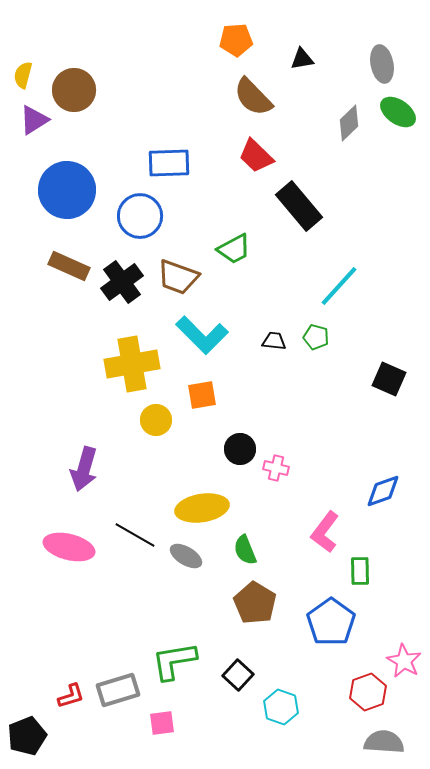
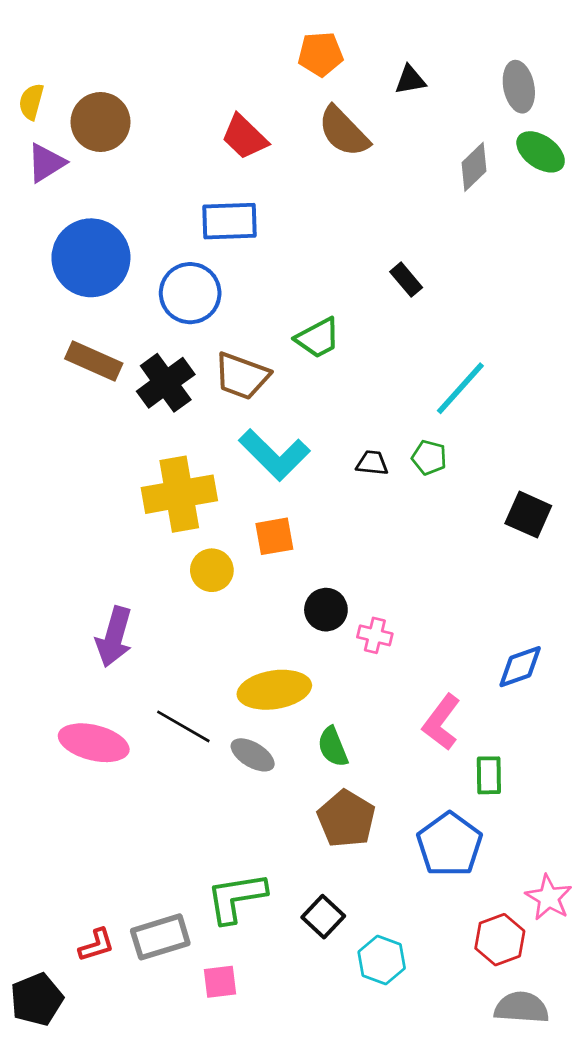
red trapezoid: (256, 156) -> (244, 137), moved
black rectangle: (299, 206) -> (406, 280), size x0.5

